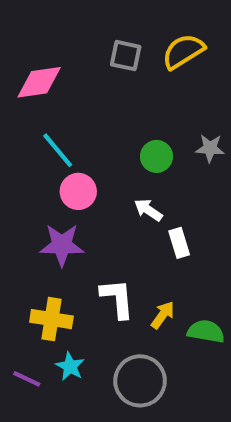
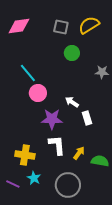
pink diamond: (39, 82) -> (19, 26), moved
green circle: (156, 156) -> (72, 53), moved
purple star: (62, 245) -> (52, 119), moved

